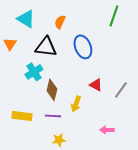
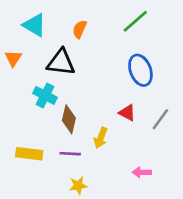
green line: (114, 16) -> (135, 21), moved, turned 30
blue ellipse: (83, 47) -> (140, 70), moved
cyan cross: (34, 72) -> (45, 95), turned -30

